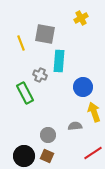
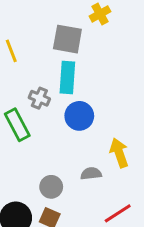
gray square: (45, 34) -> (67, 39), moved
blue circle: (83, 87) -> (79, 116), moved

